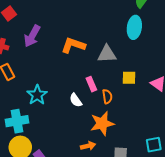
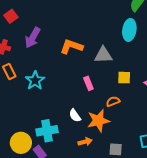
cyan star: (37, 95) -> (35, 81), moved
orange semicircle: (107, 97) -> (113, 101), moved, turned -104
white semicircle: (76, 100) -> (75, 115), moved
cyan cross: (17, 121) -> (47, 131), moved

